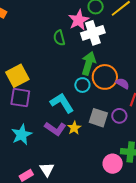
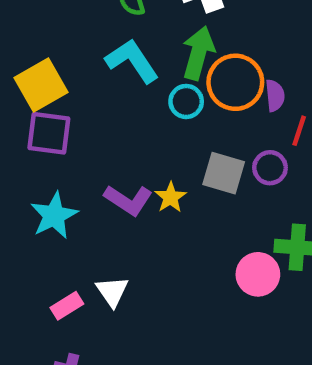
purple semicircle: (122, 83) -> (275, 96), turned 56
cyan L-shape: (62, 103) -> (132, 61), moved

